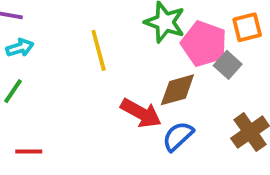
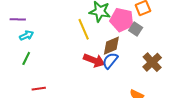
yellow line: (99, 50) -> (84, 29), moved
blue semicircle: (178, 136) -> (110, 61), moved

